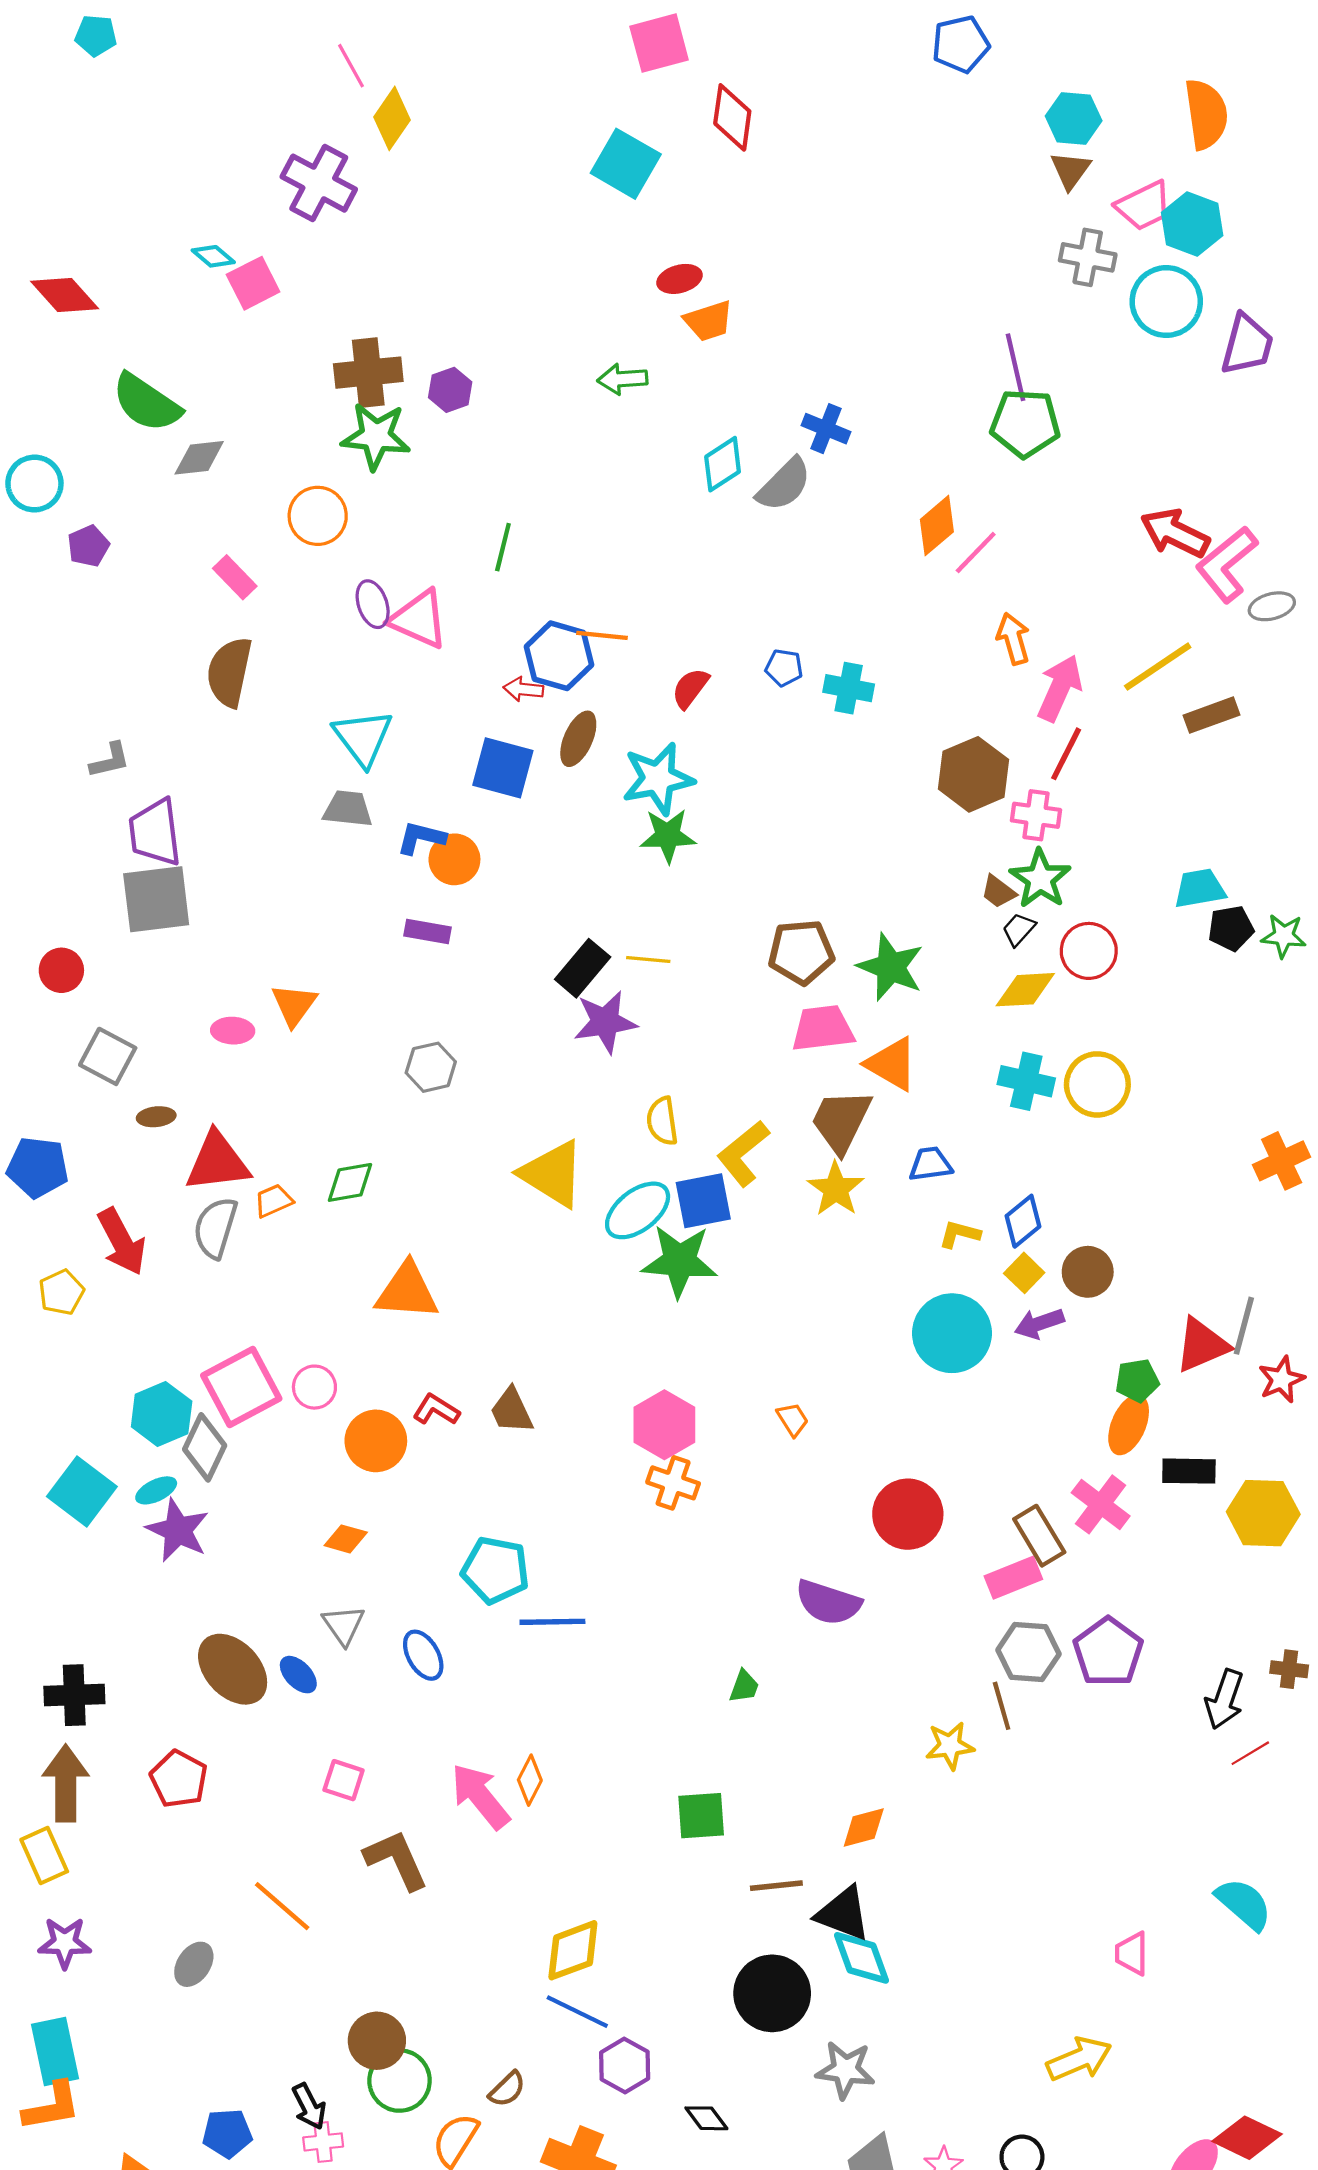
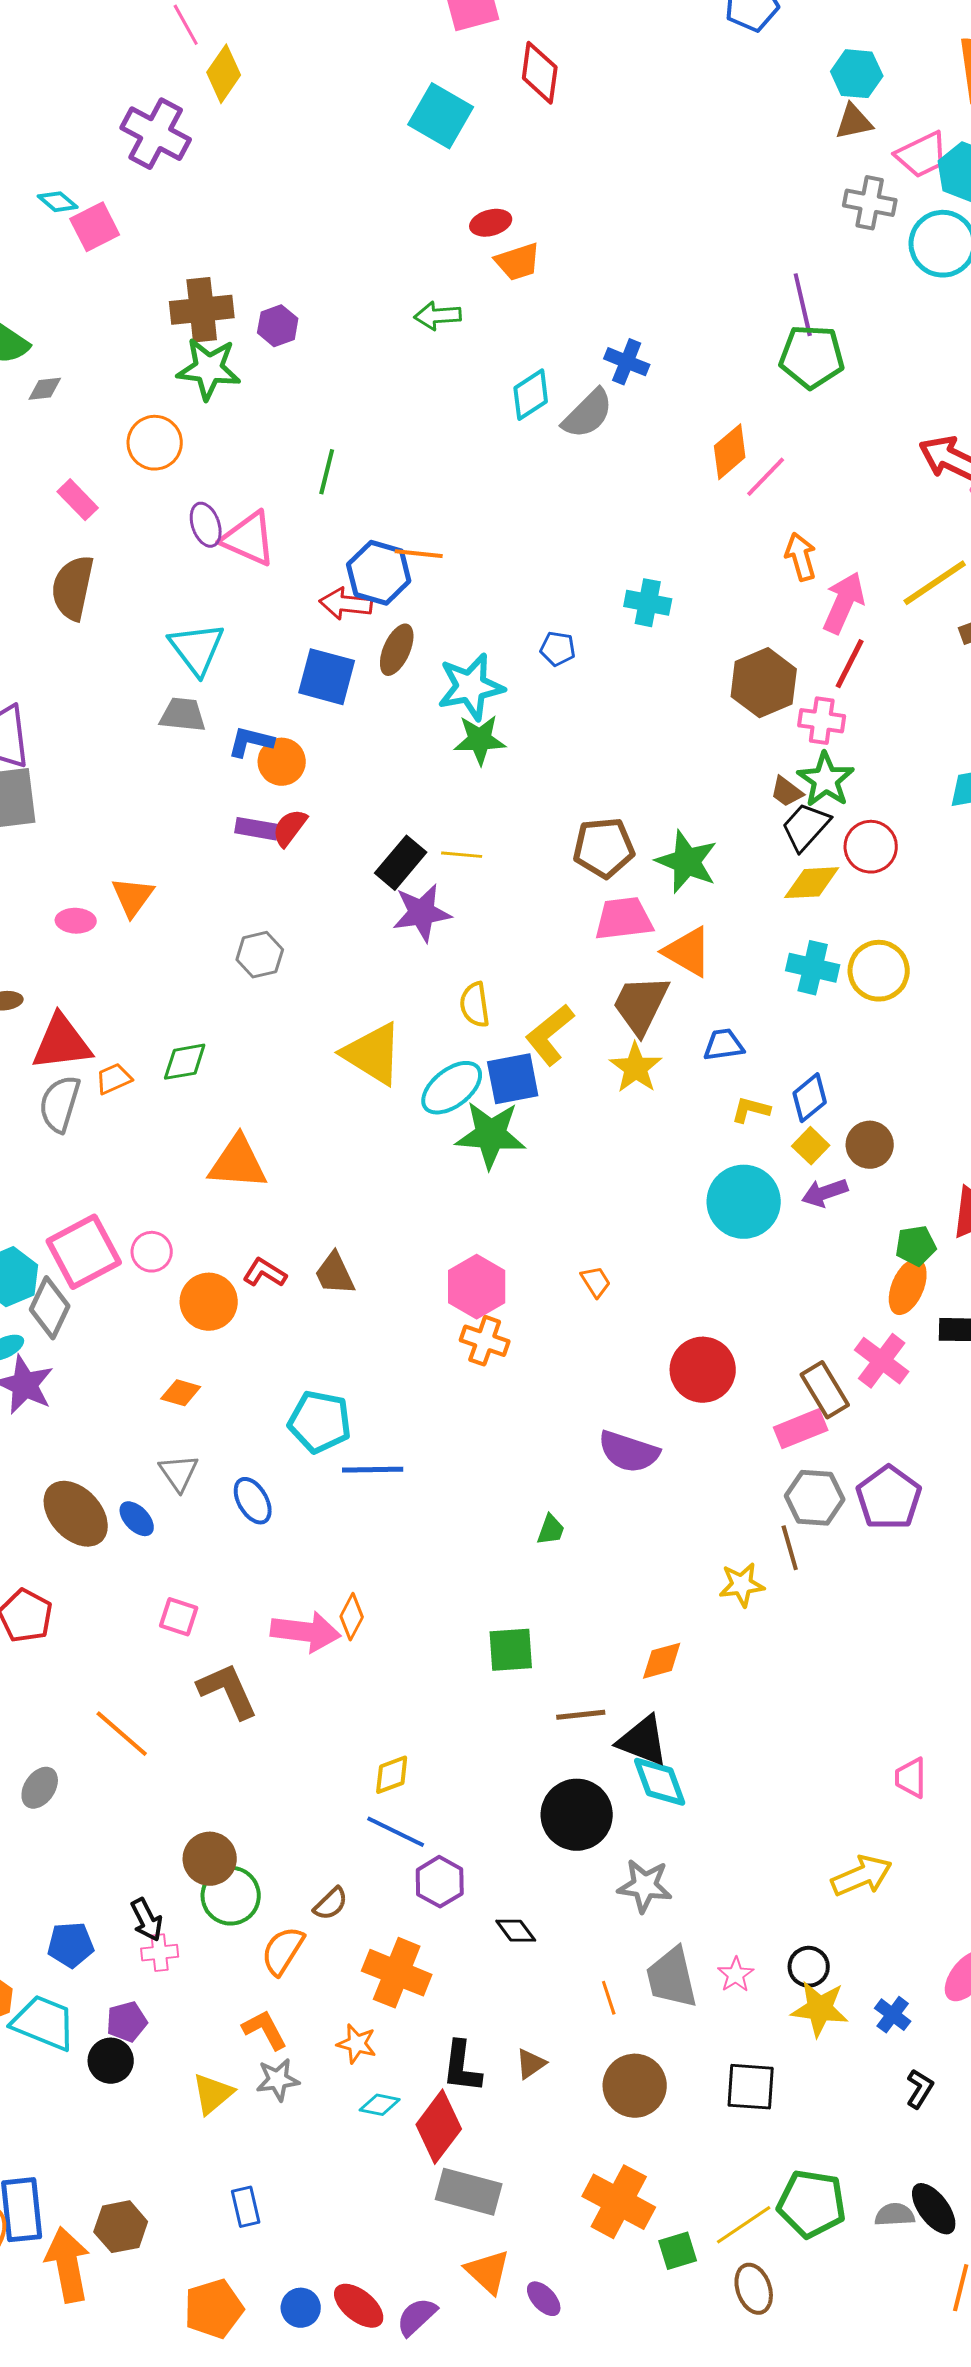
brown triangle: (1070, 170) -> (854, 122), turned 42
gray diamond: (199, 458) -> (45, 389), size x0.7
blue pentagon: (784, 668) -> (558, 649), moved
red semicircle: (690, 688) -> (290, 828), moved
red arrow: (523, 689) -> (346, 604), size x1.4
black trapezoid: (1019, 929) -> (806, 827), size x1.6
pink arrow: (480, 1796) -> (306, 1632), turned 136
yellow diamond: (573, 1950) -> (392, 1775), size x0.7

